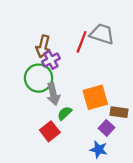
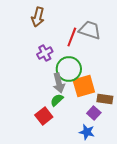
brown arrow: (43, 46) -> (38, 17), moved
green circle: (39, 78) -> (69, 69), moved
gray arrow: (53, 94) -> (59, 83), moved

